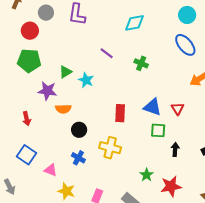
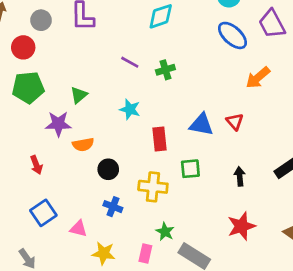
green cross: (141, 63) -> (165, 70), moved, turned -32
cyan star: (86, 80) -> (130, 109), moved
green square: (158, 130) -> (190, 169), moved
blue square: (27, 155) -> (43, 213), turned 30
green star: (147, 175) -> (165, 232), moved

